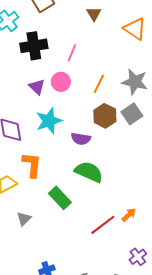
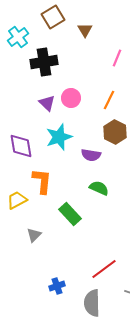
brown triangle: (94, 14) -> (85, 30), moved
pink line: (72, 53) -> (117, 58), moved
green semicircle: (89, 172) -> (99, 188), size x0.7
red line: (103, 225) -> (104, 269), moved

